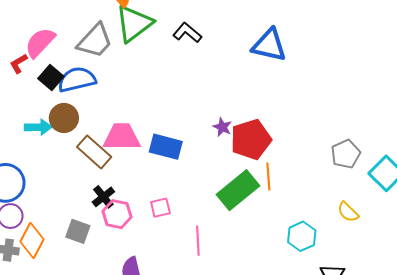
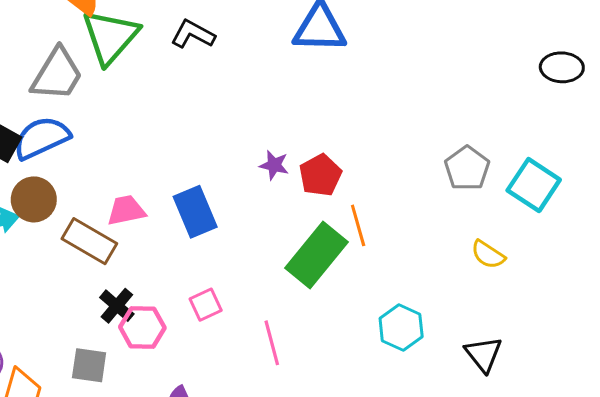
pink trapezoid: (122, 137) -> (126, 210), size x0.7
red pentagon: (251, 139) -> (320, 175), size x0.7
blue rectangle: (166, 147) -> (195, 212), turned 64
cyan hexagon: (302, 236) -> (401, 328), moved

